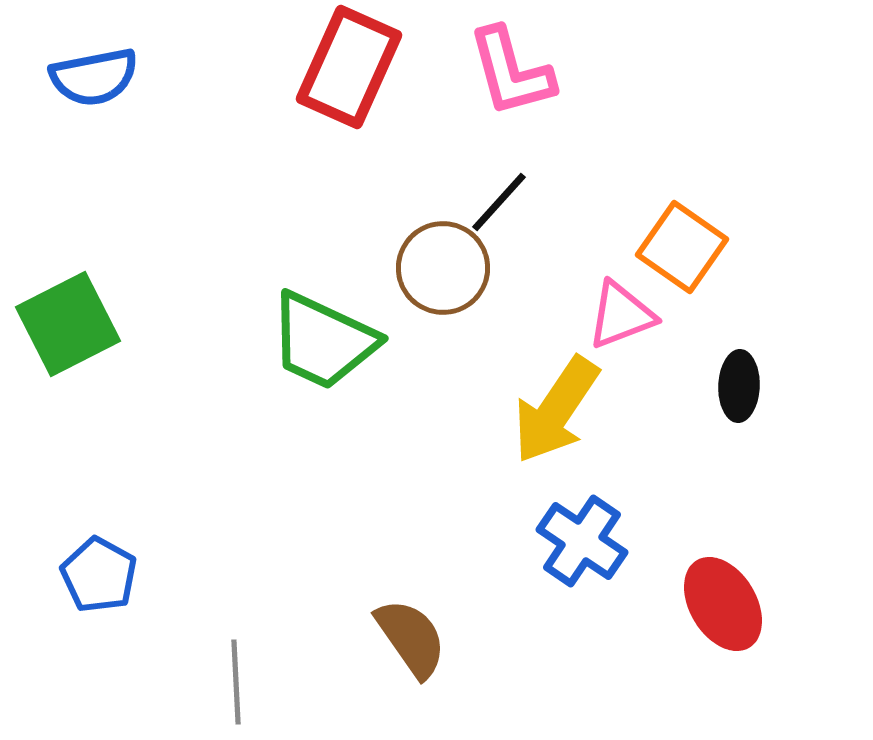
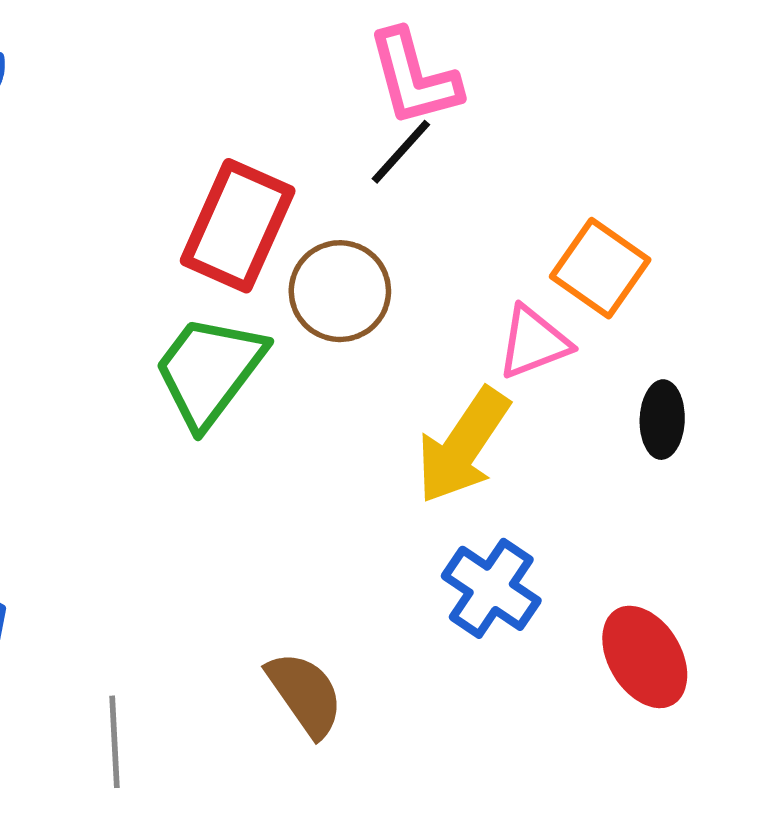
red rectangle: (349, 67) -> (238, 226), moved
black line: (499, 202) -> (401, 152), moved
green trapezoid: (323, 341) -> (209, 371), turned 102

